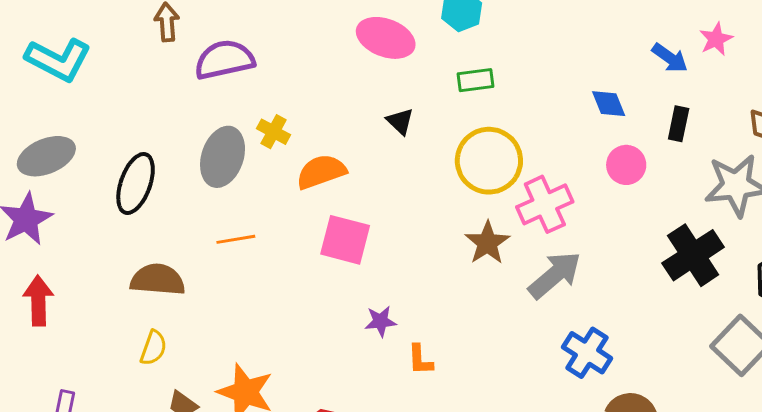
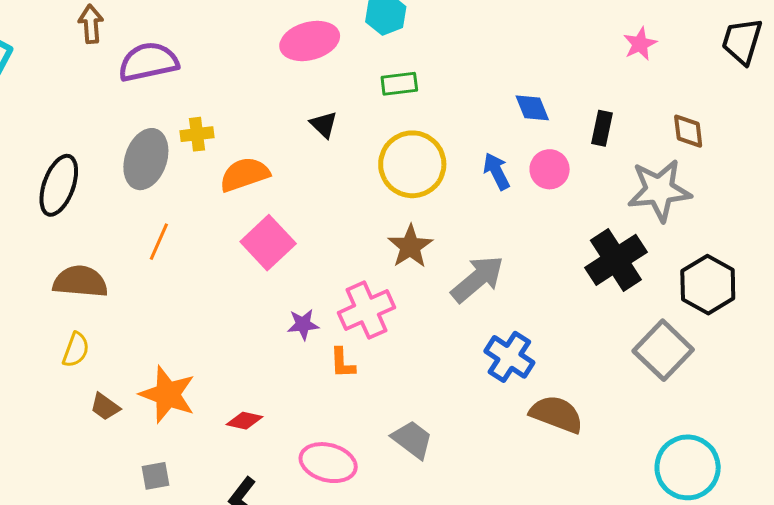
pink ellipse: (386, 38) -> (310, 41), turned -36
blue arrow: (670, 58) -> (497, 171), moved, turned -153
yellow cross: (274, 132) -> (197, 134), turned -36
pink cross: (545, 204) -> (367, 310), moved
orange line: (236, 239) -> (159, 242), turned -57
pink square: (345, 240) -> (268, 243), turned 32

